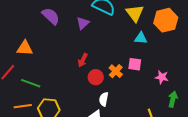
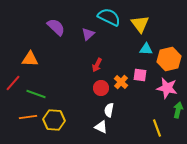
orange hexagon: (166, 20) -> (169, 59), moved
red arrow: (83, 60) -> (97, 65), moved
pink star: (162, 77) -> (167, 88), size x1.5

